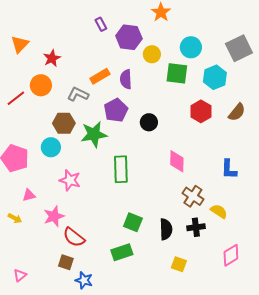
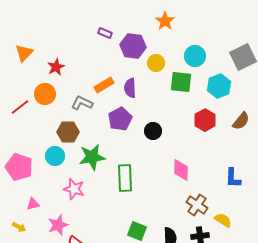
purple rectangle: (101, 24) -> (105, 33), turned -40
green star: (94, 134) -> (92, 157), moved

